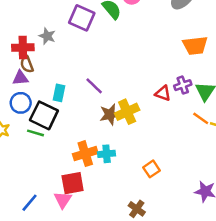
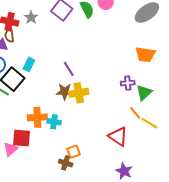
purple line: (94, 86) -> (69, 69), moved
red triangle: (163, 93) -> (118, 136), moved, size x1.5
orange square: (151, 169) -> (74, 152), moved
brown cross: (137, 209) -> (66, 163), moved, turned -32

